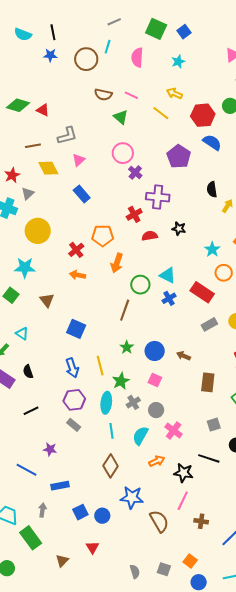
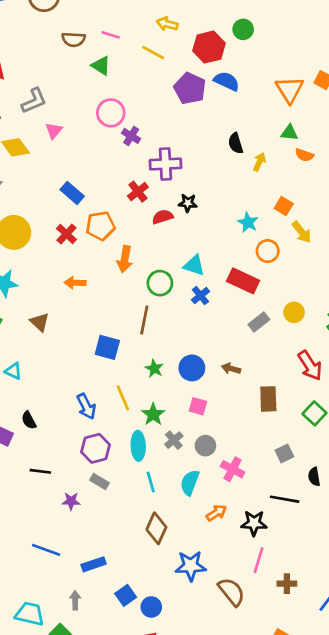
purple pentagon: (179, 157) -> (190, 88), moved
blue rectangle: (82, 194) -> (72, 193), moved
black star: (179, 229) -> (188, 203), moved
red cross: (76, 250) -> (66, 234), moved
blue square: (76, 329) -> (107, 347), moved
black line: (31, 411) -> (40, 471), turned 42
purple star: (50, 449) -> (71, 501), moved
blue circle: (102, 516) -> (151, 607), moved

